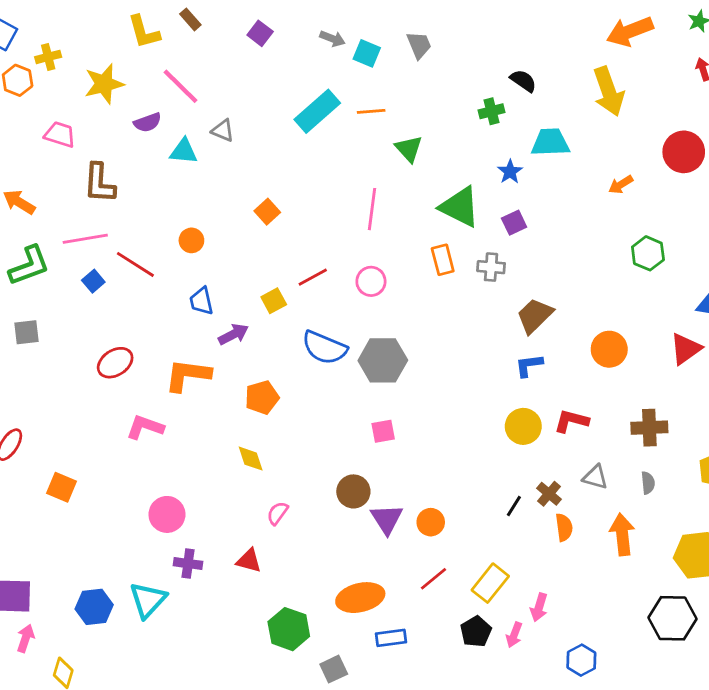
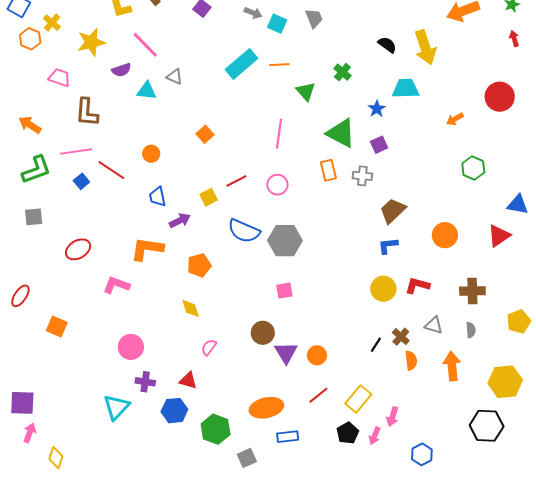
yellow cross: (48, 57) -> (52, 23), turned -36
yellow arrow: (609, 91) -> (425, 47), moved
green cross: (491, 111) -> (342, 72), moved, turned -36
red ellipse: (115, 363) -> (78, 249), moved
blue hexagon: (94, 607) -> (174, 411), moved

